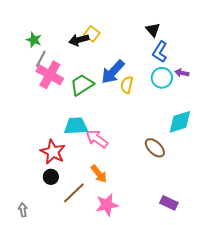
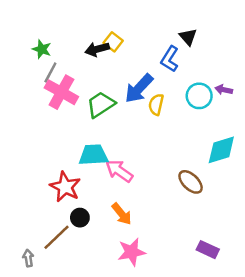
blue L-shape: (160, 52) -> (170, 59), moved
black circle: (51, 177) -> (80, 218), moved
brown line: (74, 193) -> (57, 237), moved

